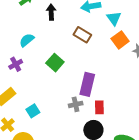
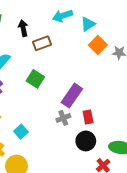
cyan triangle: (114, 18) -> (88, 24), turned 42
brown rectangle: (82, 35) -> (42, 43), moved, turned -42
purple rectangle: (87, 84) -> (72, 96), turned 30

